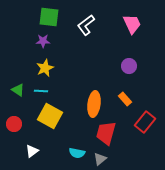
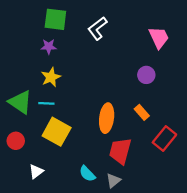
pink trapezoid: (132, 24) -> (159, 37), moved
green triangle: (18, 90) -> (20, 102), size x1.6
cyan semicircle: (77, 153) -> (87, 174), turned 35

